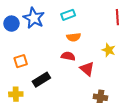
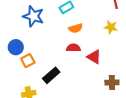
blue circle: (11, 24) -> (16, 47), moved
yellow star: (109, 50) -> (111, 27), moved

